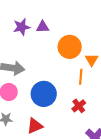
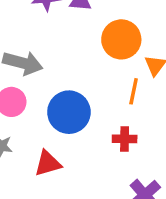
red cross: (79, 106) -> (125, 139), turned 32

